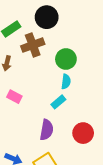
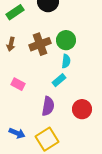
brown cross: (33, 45) -> (40, 44), moved
pink rectangle: (14, 97) -> (18, 84), moved

